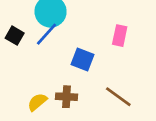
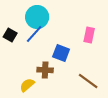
brown cross: (66, 97) -> (45, 70), moved

